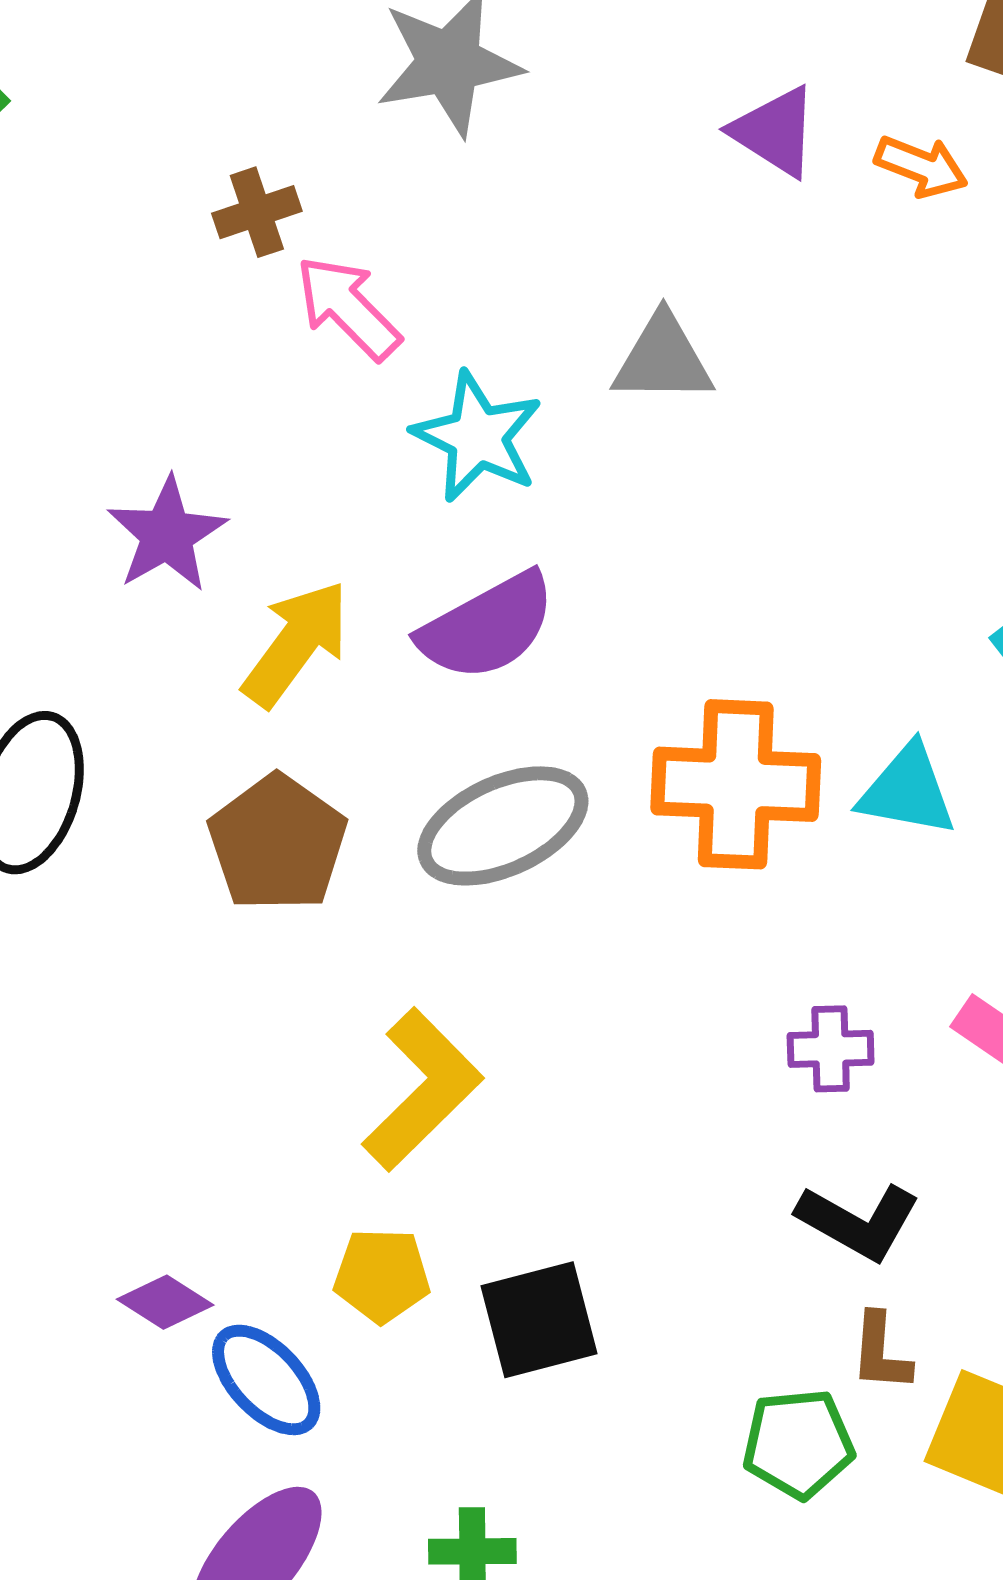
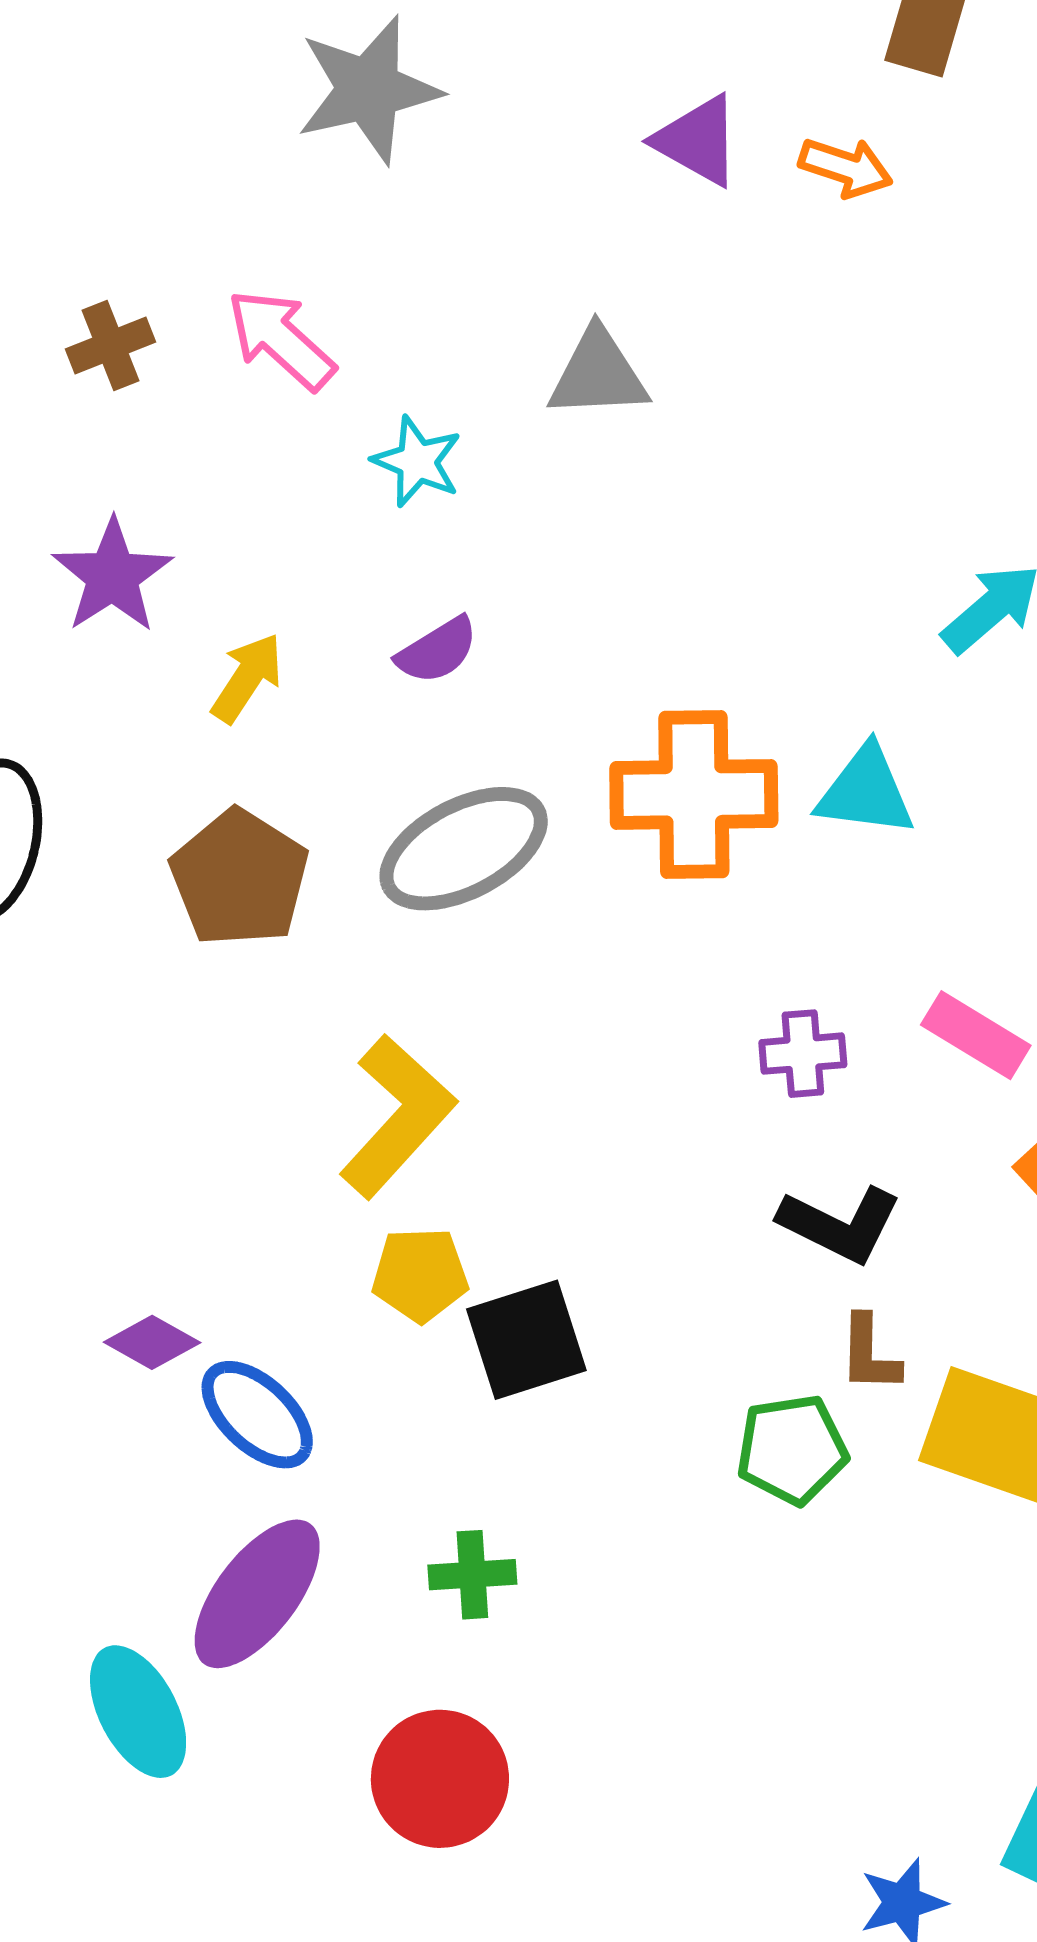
brown cross: (257, 212) -> (110, 345), moved
cyan star: (477, 437) -> (417, 461), size x0.7
purple semicircle: (487, 627) -> (437, 650), size x0.6
yellow arrow: (296, 644) -> (247, 678), size x0.7
yellow pentagon: (382, 1275) -> (420, 1275), moved

